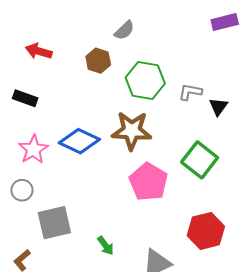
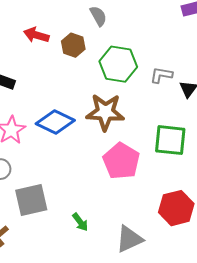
gray semicircle: (124, 30) -> (98, 16), turned -75
red arrow: (39, 51) -> (36, 35), moved
green square: (200, 160) -> (170, 140), turned -32

